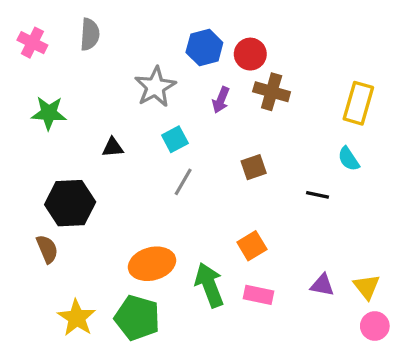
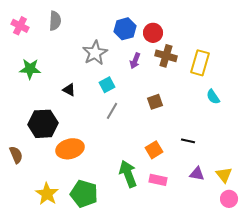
yellow rectangle: (358, 103) -> (200, 63), moved
black triangle: (113, 147) -> (69, 90), turned 32
black line: (317, 195) -> (188, 141), moved
brown semicircle: (47, 249) -> (16, 155), moved
orange ellipse: (152, 264) -> (70, 149), moved

